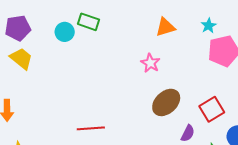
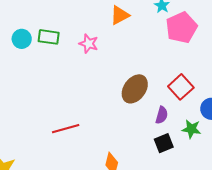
green rectangle: (89, 22) -> (49, 37), moved
pink star: (150, 63) -> (89, 44), moved

